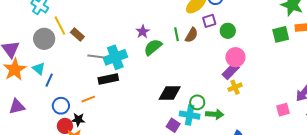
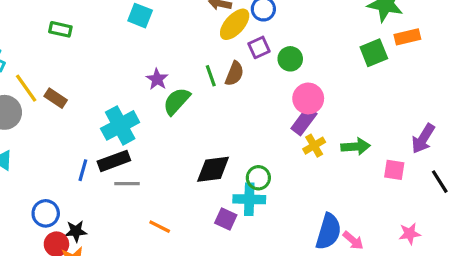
gray line: (95, 56) -> (127, 184), moved
blue line: (49, 80) -> (83, 170), moved
orange line: (88, 99) -> (160, 227), moved, turned 56
pink square: (283, 110) -> (394, 170), turned 32
green arrow: (215, 114) -> (356, 147), moved

